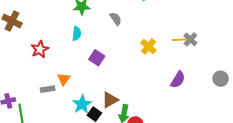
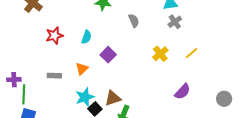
cyan semicircle: (77, 34) -> (86, 37), moved
gray cross: (190, 39) -> (175, 22), moved
yellow line: (179, 40) -> (191, 53), turned -48
orange triangle: (64, 79) -> (82, 69), moved

